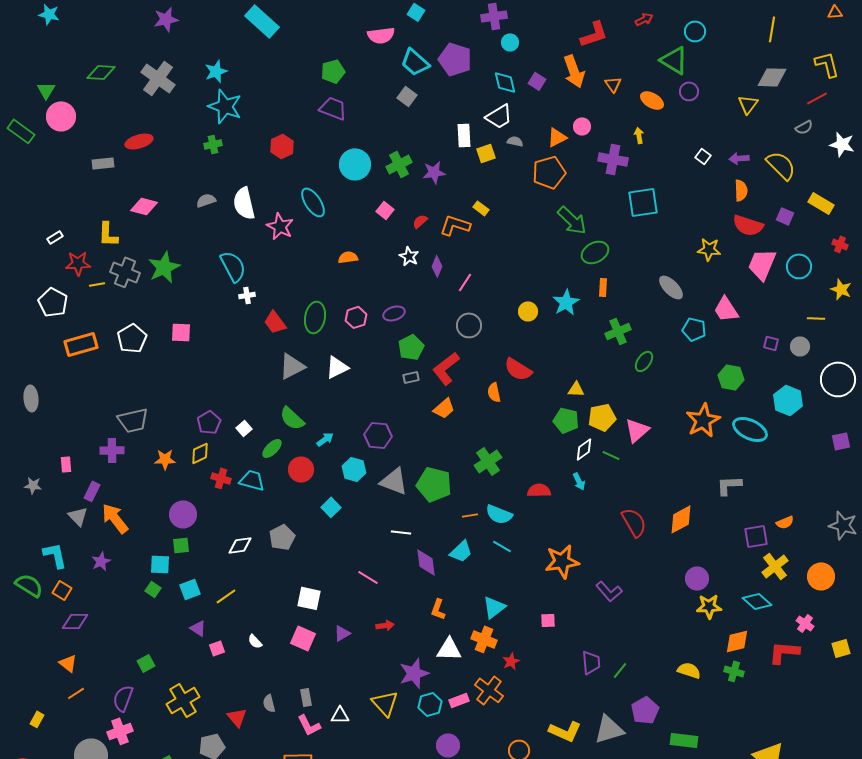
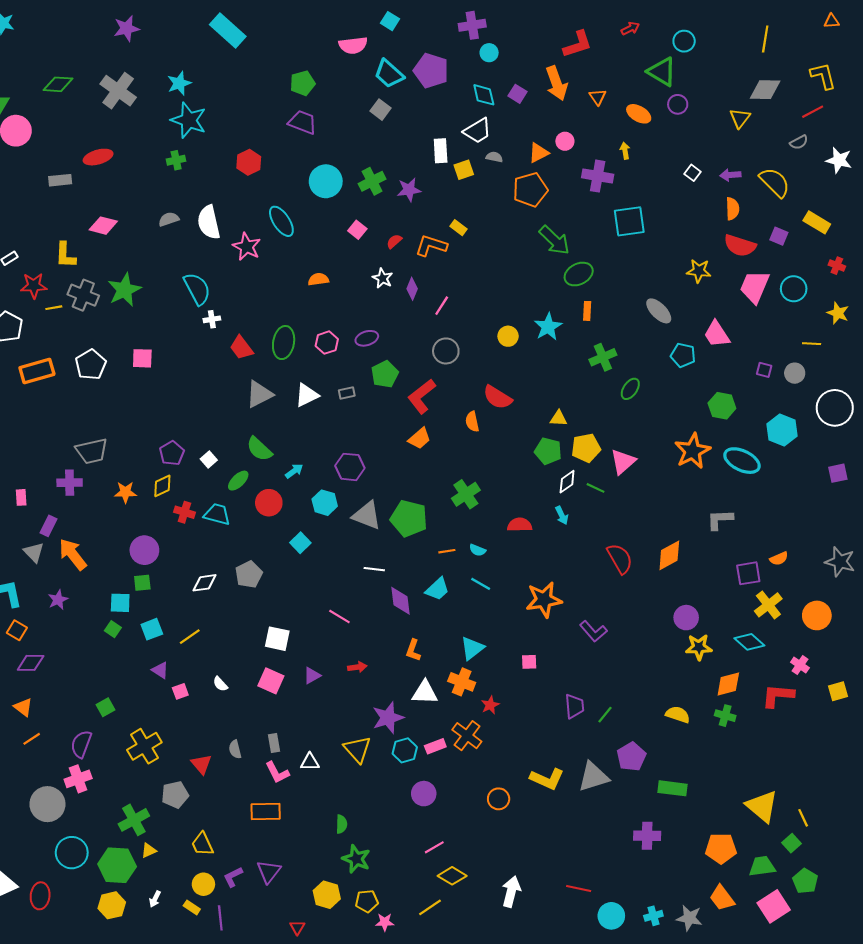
gray rectangle: (411, 377) -> (347, 393), moved
cyan semicircle: (499, 514) -> (477, 550), size x0.6

